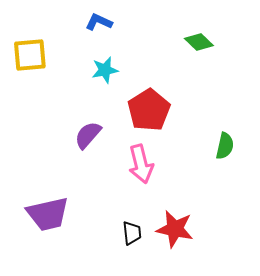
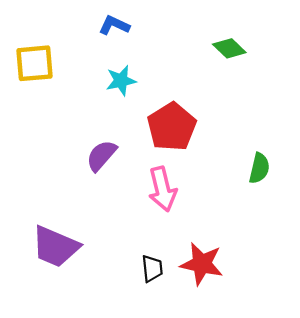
purple trapezoid: (48, 214) -> (55, 247), turned 36

